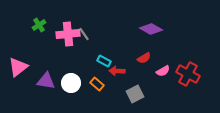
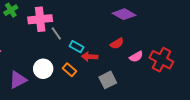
gray line: (84, 34) -> (56, 33), moved
purple triangle: (46, 81) -> (18, 80), moved, turned -36

